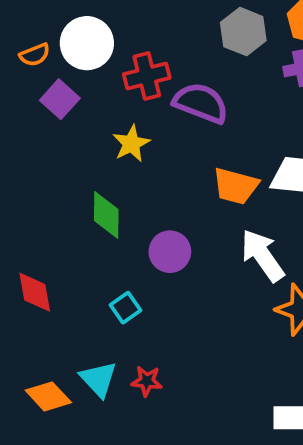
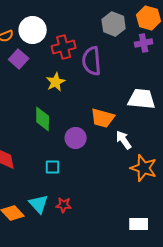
purple semicircle: (201, 103) -> (92, 61), turned -116
orange trapezoid: (236, 186) -> (103, 118), moved
white arrow: (263, 256) -> (124, 140), size x0.7
cyan square: (125, 308) -> (53, 167), turned 35

